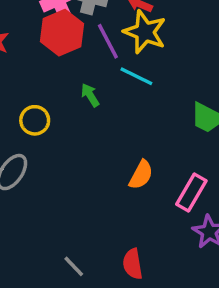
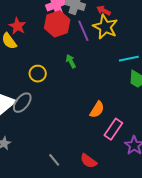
cyan line: (136, 76) -> (129, 59), moved, turned -42
pink rectangle: (191, 192) -> (113, 129), moved
red semicircle: (133, 264) -> (88, 161), turned -48

